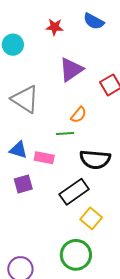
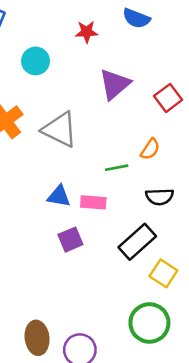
orange semicircle: (79, 115) -> (150, 149), moved
black semicircle: (95, 159) -> (160, 197), size x0.7

